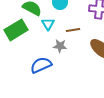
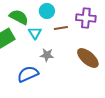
brown line: (73, 30) -> (61, 28), moved

